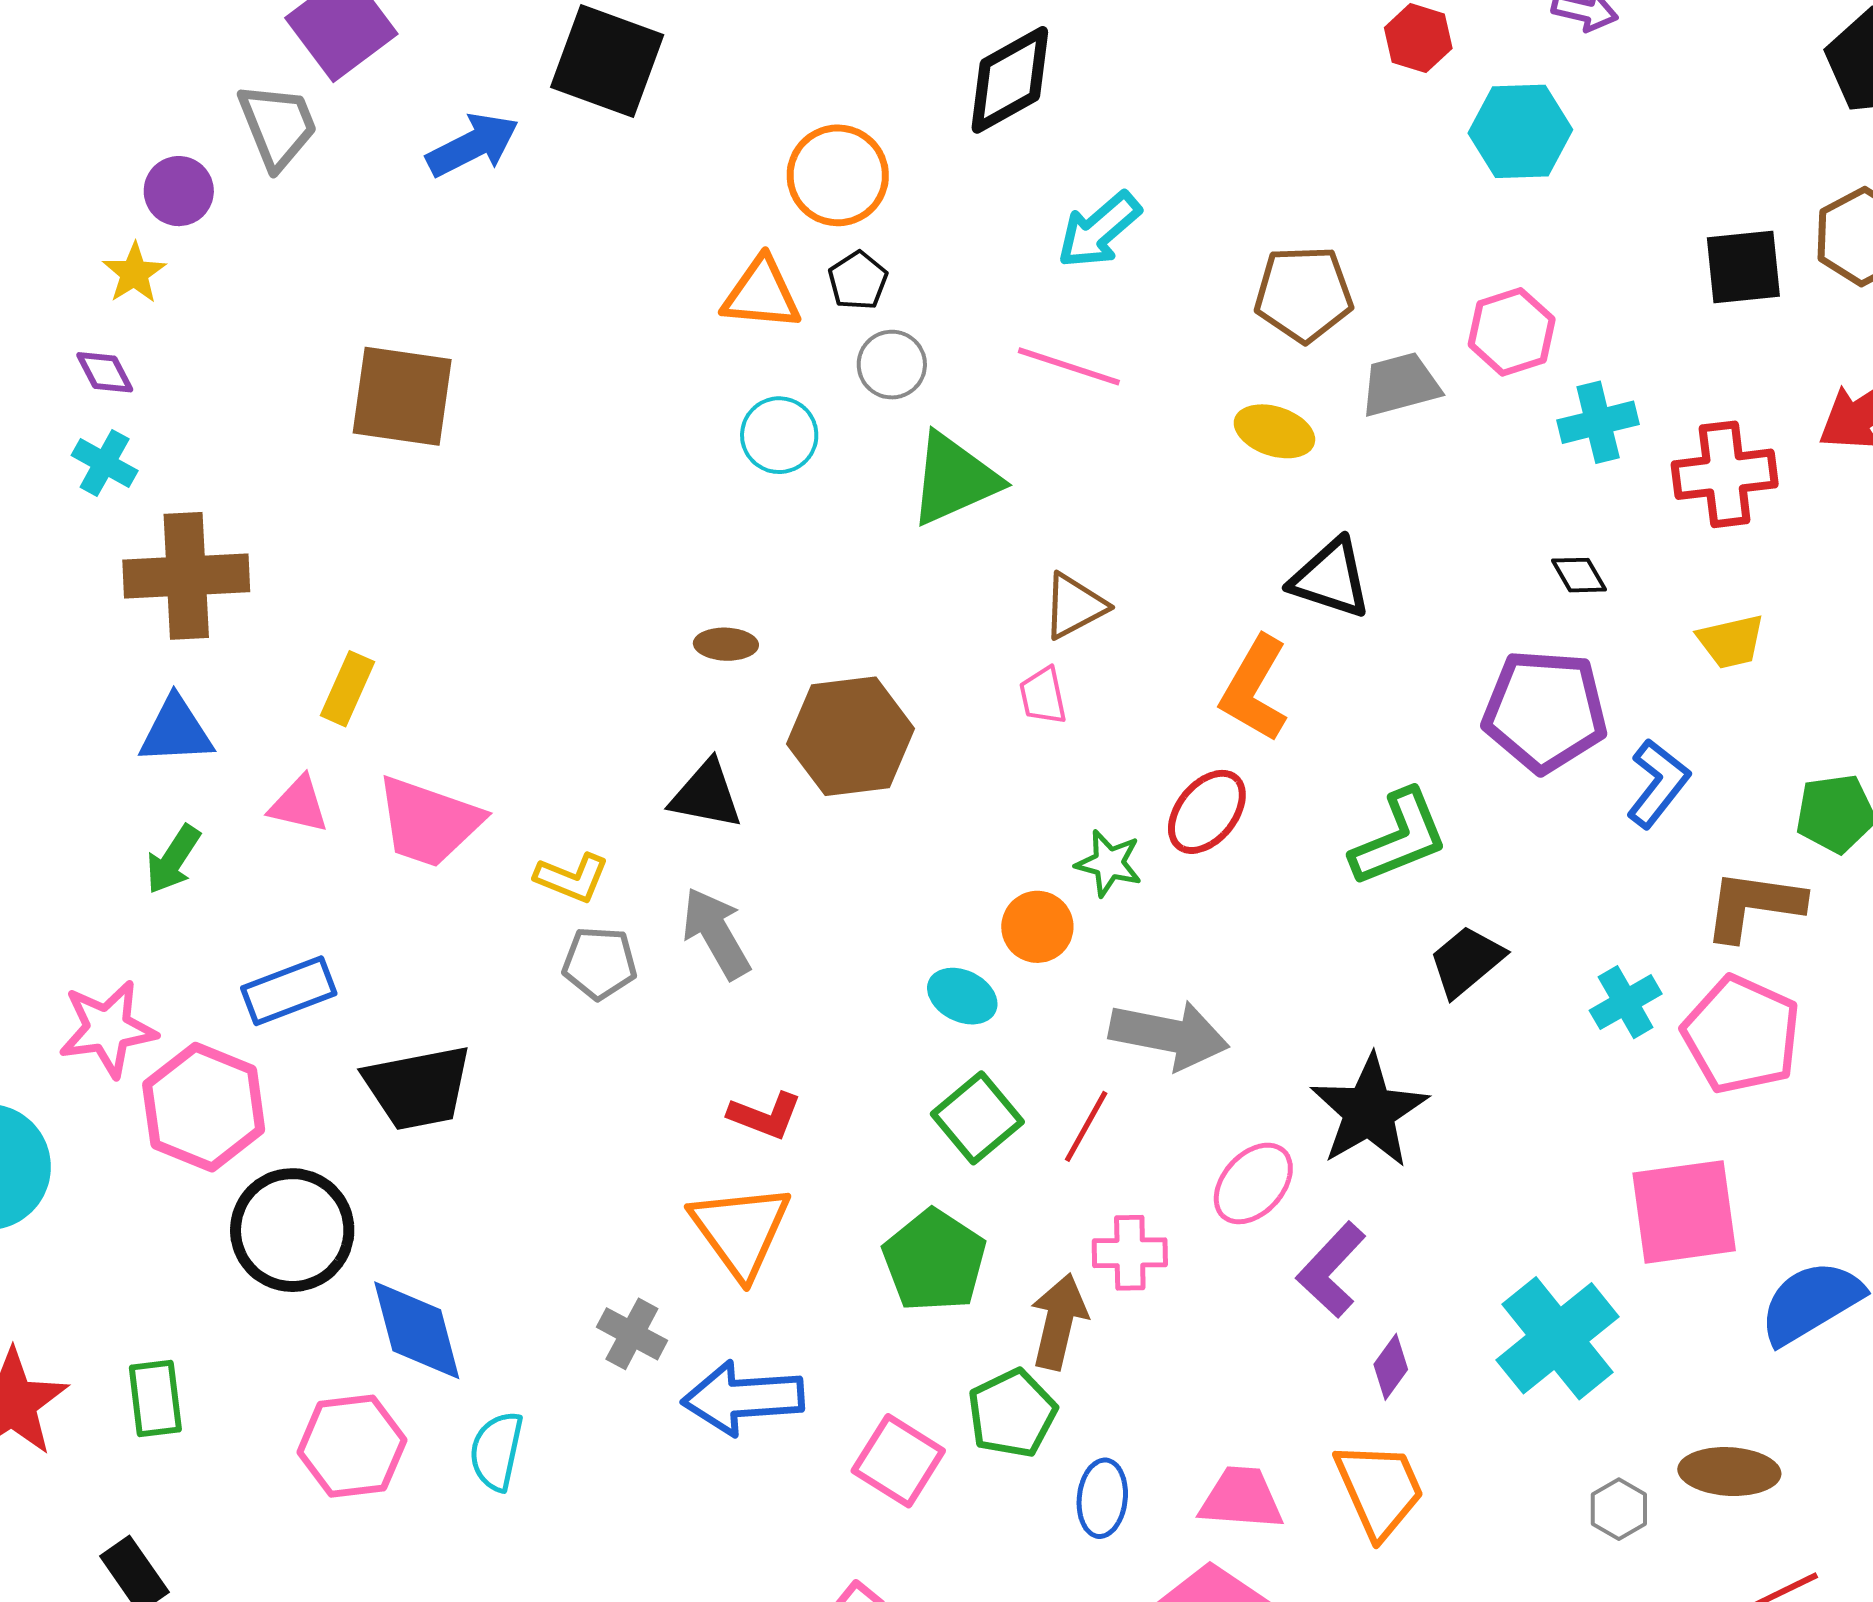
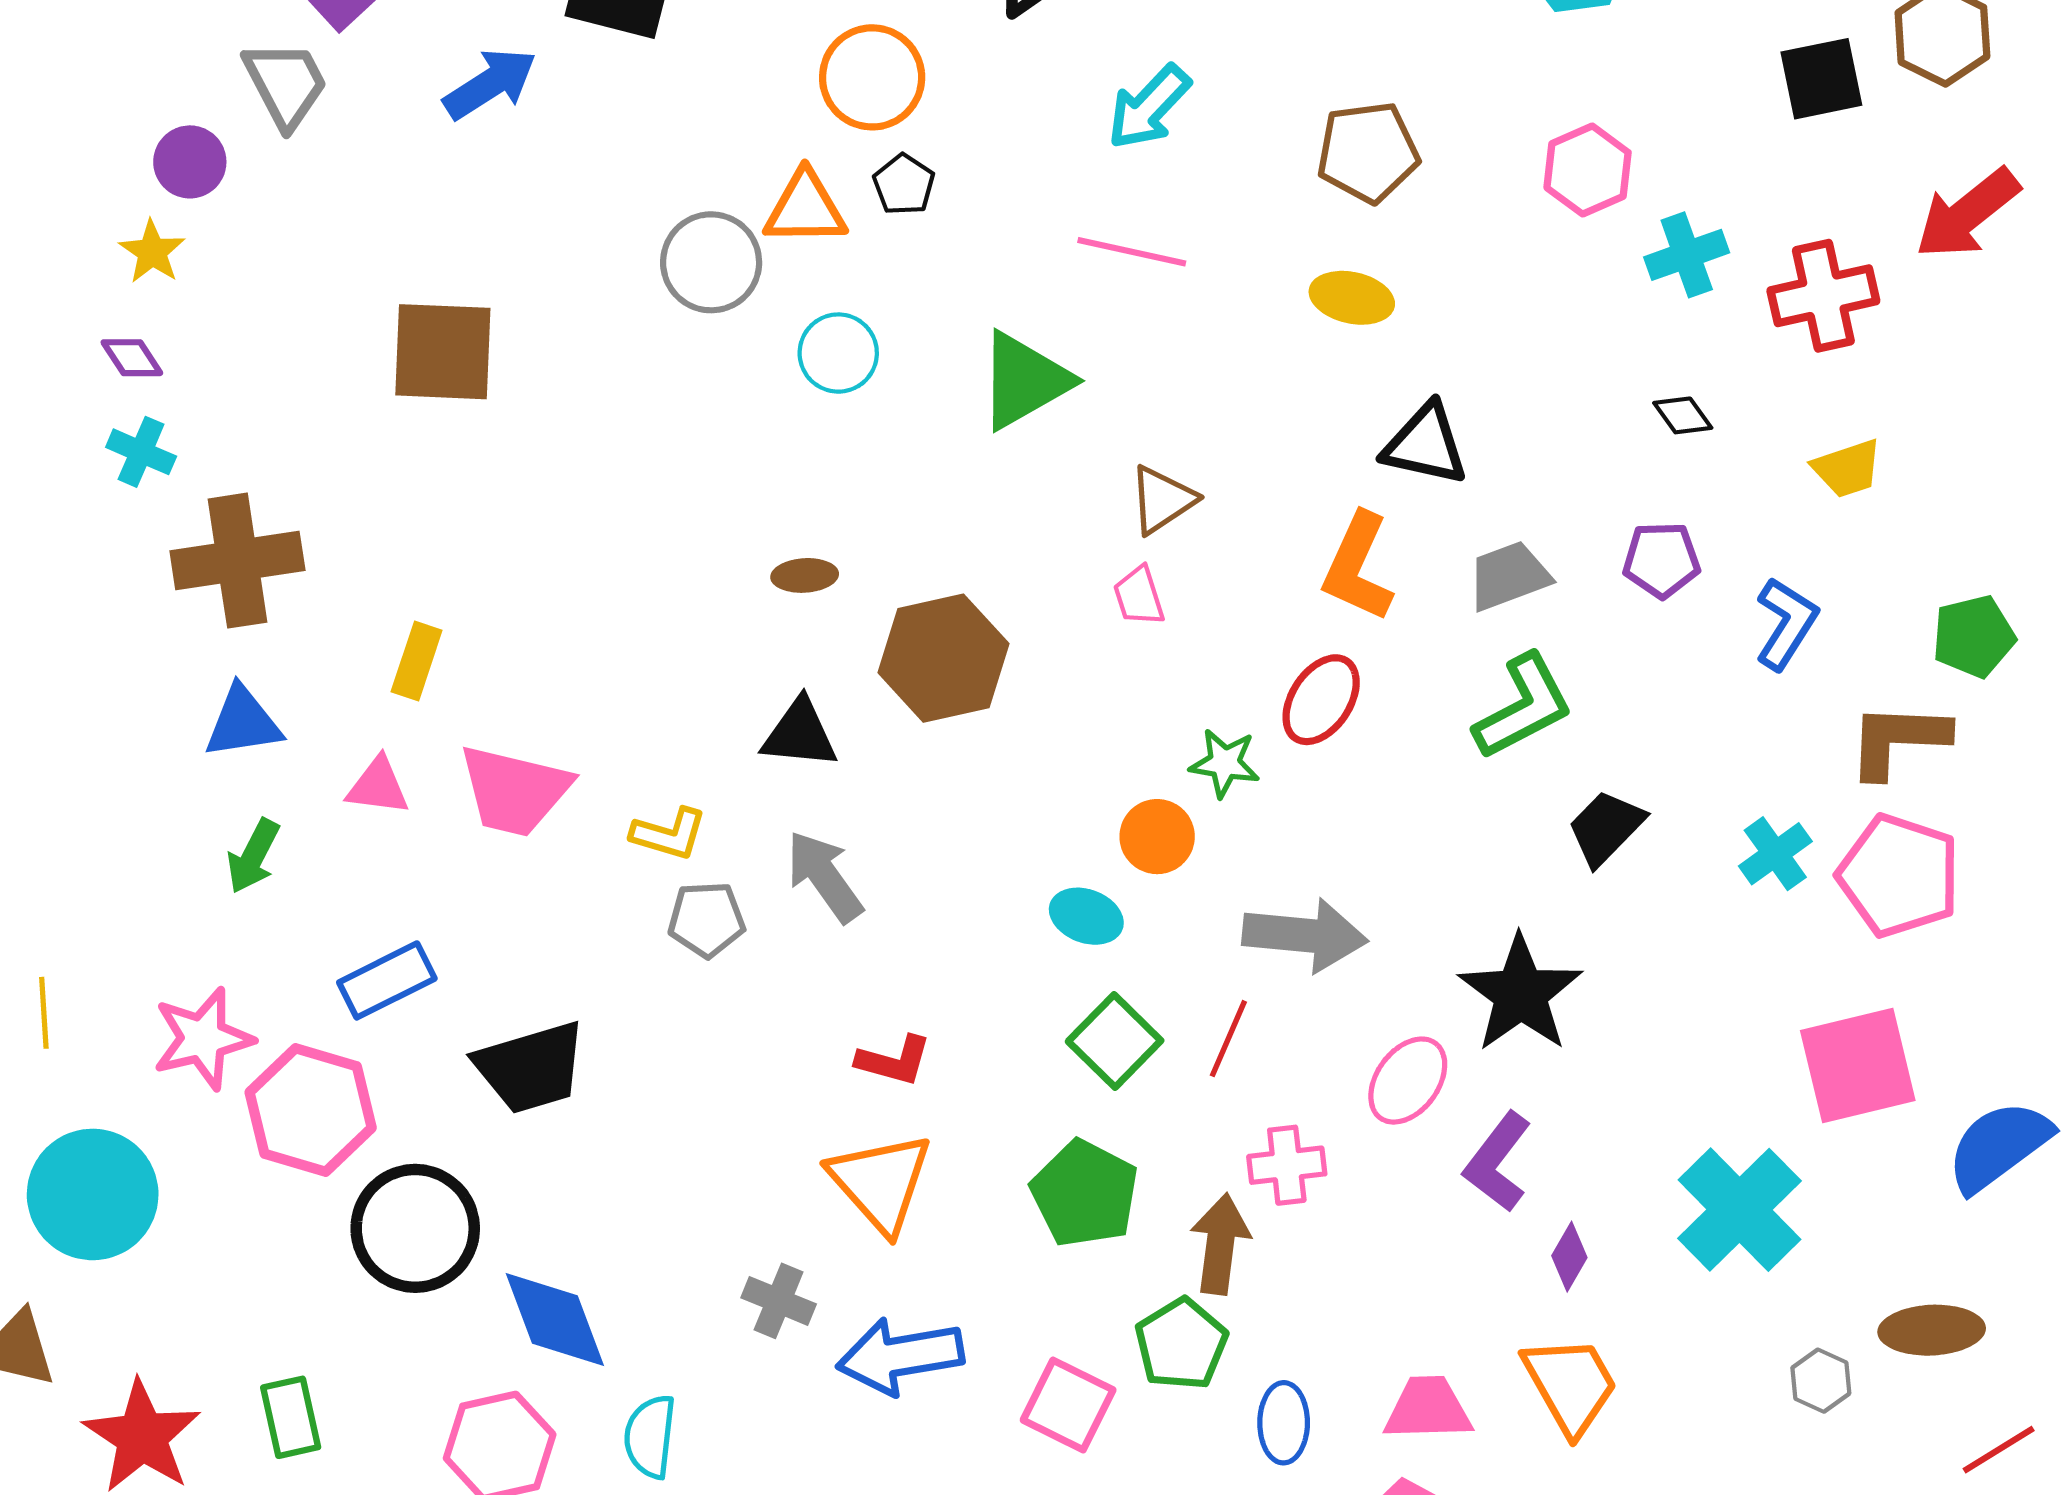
gray circle: (892, 365) -> (711, 262), moved, size x1.4
gray trapezoid: (1400, 385) -> (1509, 576), moved
purple pentagon: (1545, 711) -> (1661, 560), size x0.6

